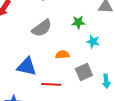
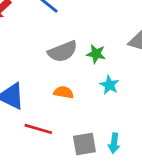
gray semicircle: (42, 28) -> (63, 51), moved
gray square: (84, 72) -> (84, 144), moved

